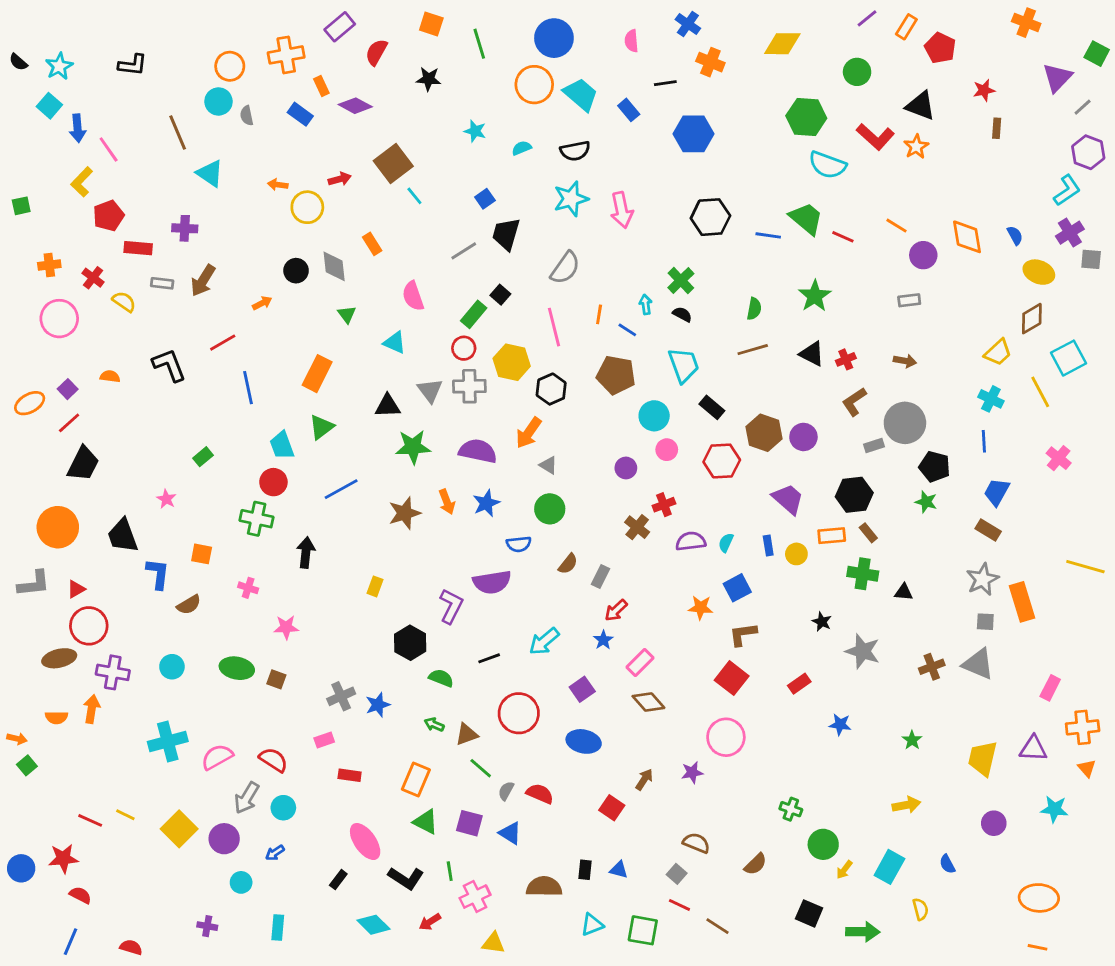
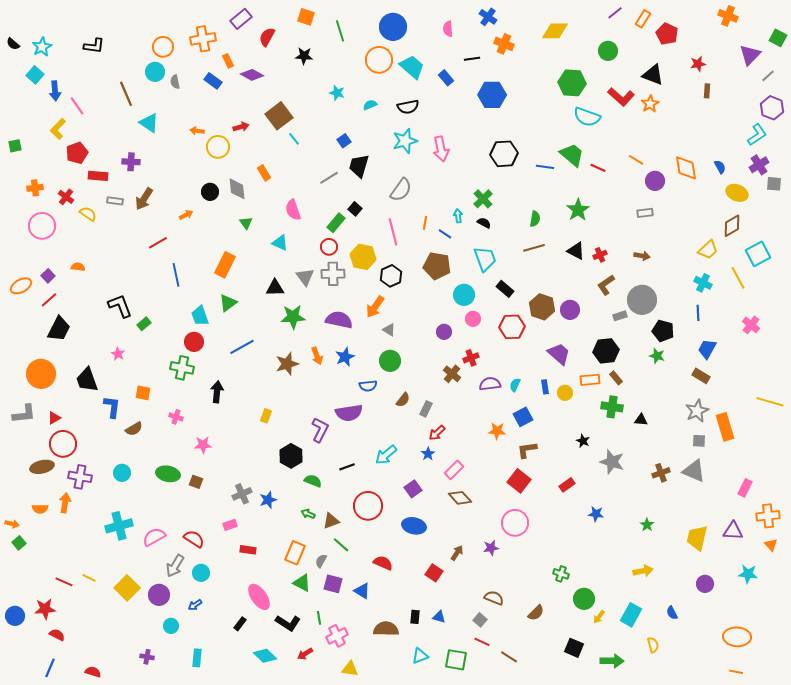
black L-shape: (169, 365) -> (120, 306), moved
gray semicircle: (506, 791) -> (321, 561), moved

